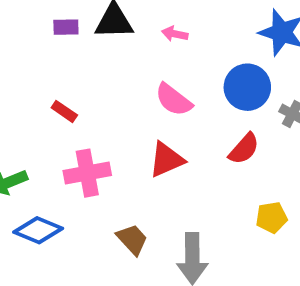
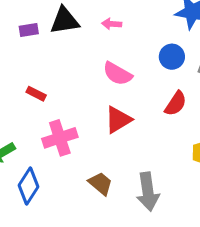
blue circle: (247, 87) -> (172, 57), size x0.7
blue diamond: (38, 230) -> (29, 186), turned -72

